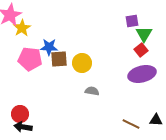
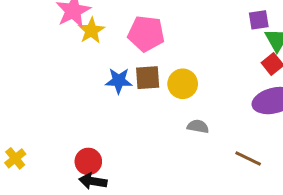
blue star: (49, 47) -> (119, 81), moved
pink pentagon: (30, 59) -> (146, 34), moved
brown line: (131, 124) -> (248, 158), moved

